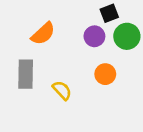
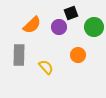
black square: (109, 13) -> (71, 13), moved
purple circle: (94, 36) -> (59, 27), moved

